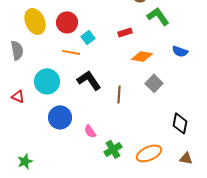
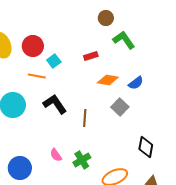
blue semicircle: (180, 51) -> (136, 83), moved, turned -56
blue circle: (60, 117) -> (20, 168), moved
green cross: (113, 149) -> (82, 160), moved

